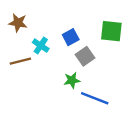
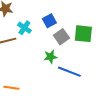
green square: (111, 31) -> (83, 34), moved

